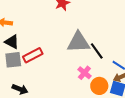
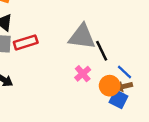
orange circle: (99, 86) -> (110, 86), moved

